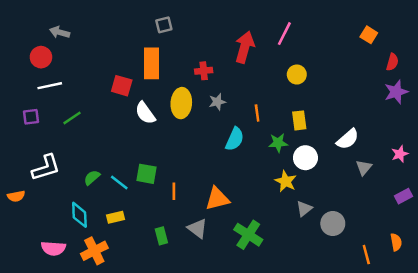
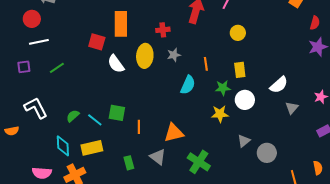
white L-shape: (46, 168) -> (36, 108), turned -100
yellow star: (286, 181) -> (220, 114), moved, turned -30
yellow rectangle: (115, 217) -> (92, 148), size x1.5

